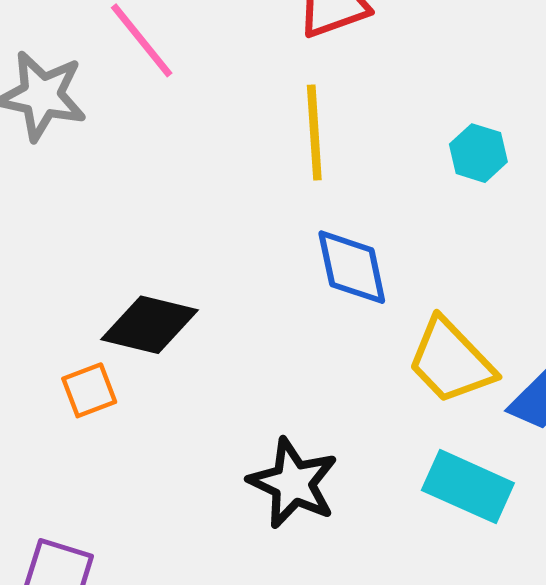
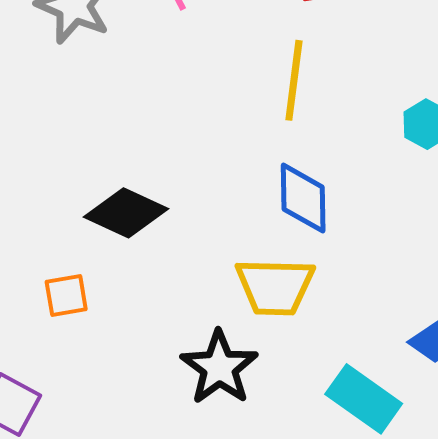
yellow trapezoid: (451, 361) -> (275, 287), moved, turned -56
orange square: (89, 390) -> (66, 296), moved

